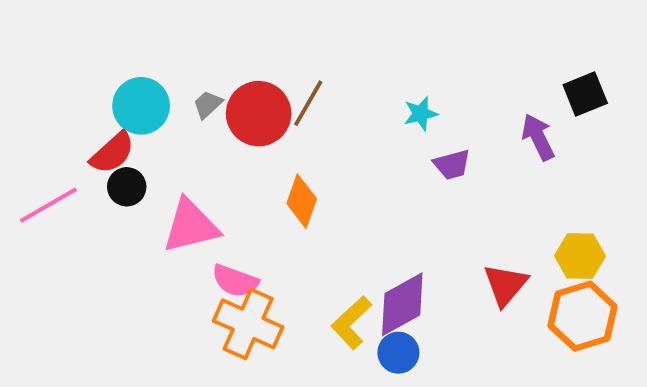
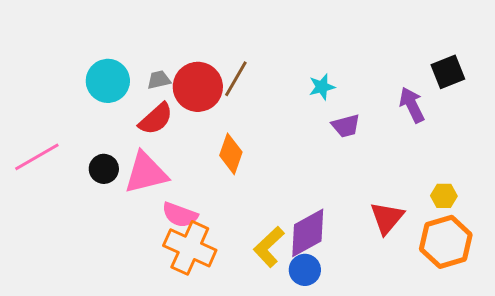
gray trapezoid: (208, 104) -> (159, 80), turned 30
red semicircle: (112, 153) -> (156, 119), moved
black circle: (127, 187) -> (104, 169), moved
yellow hexagon: (580, 256) -> (444, 196), size x0.7

